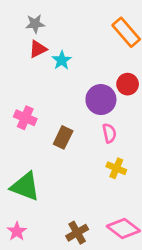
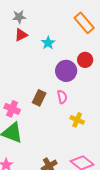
cyan star: (62, 60) -> (48, 43), moved
pink cross: (25, 118) -> (12, 109), moved
pink semicircle: (109, 133) -> (62, 97), moved

